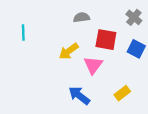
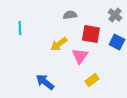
yellow rectangle: (122, 93) -> (92, 80), moved
blue arrow: (79, 95) -> (45, 82), moved

